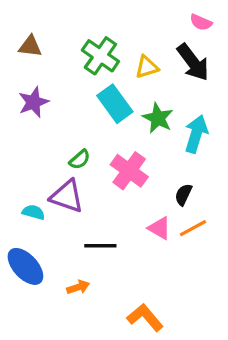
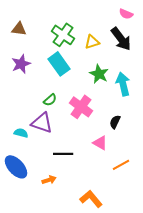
cyan rectangle: (115, 104) -> (59, 64), moved
cyan arrow: (196, 134) -> (123, 84), turned -30
orange line: (193, 228) -> (121, 165), moved

